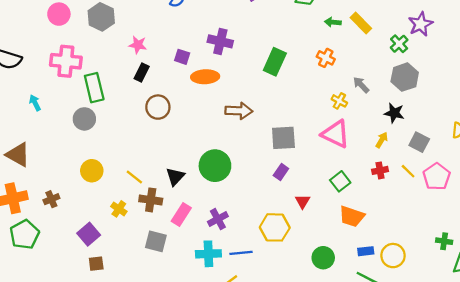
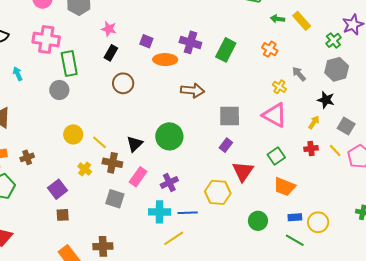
purple cross: (220, 41) -> (190, 42), moved
yellow circle: (92, 171) -> (73, 134), moved
red triangle: (303, 201) -> (243, 171), size x1.6

